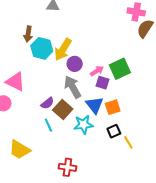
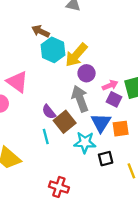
brown arrow: (28, 34) -> (41, 31), turned 98
purple semicircle: (47, 103) -> (49, 112), turned 80
black square: (114, 131) -> (106, 159), moved

